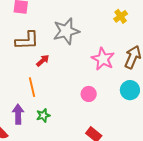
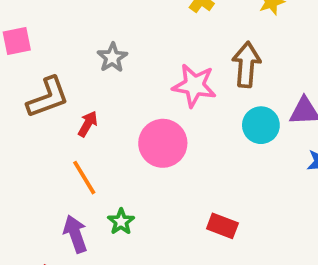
gray star: (66, 31) -> (112, 58), size x0.6
pink circle: (89, 94) -> (163, 143), moved, size x1.6

